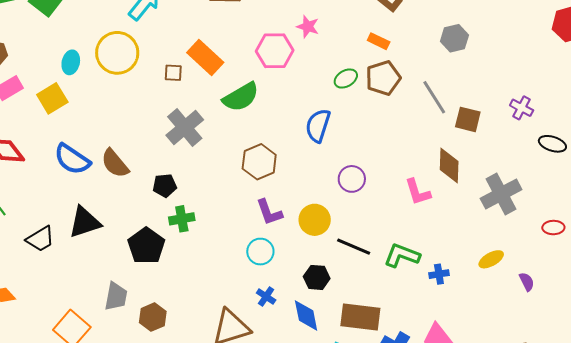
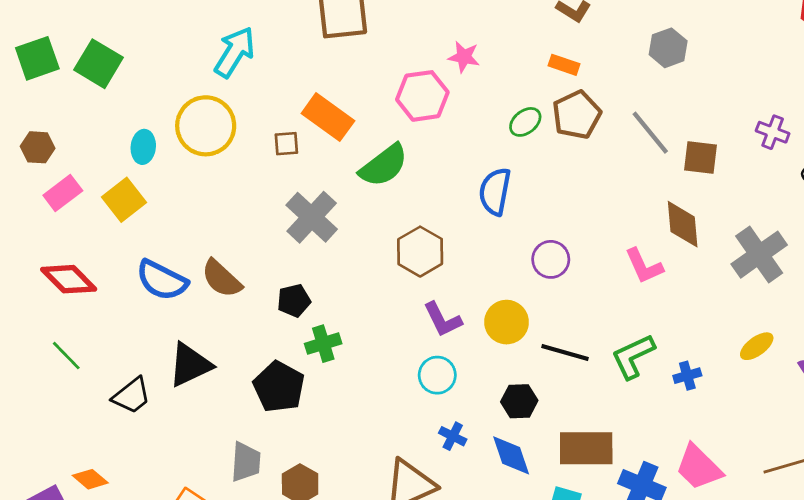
green L-shape: (402, 256) -> (633, 356), turned -39

